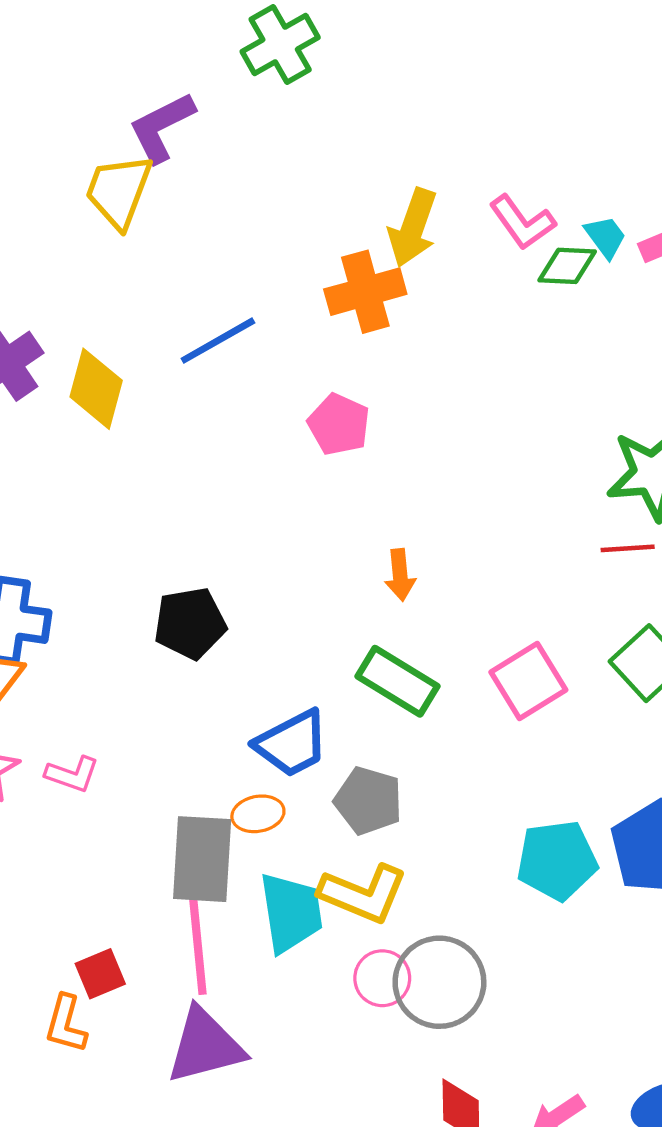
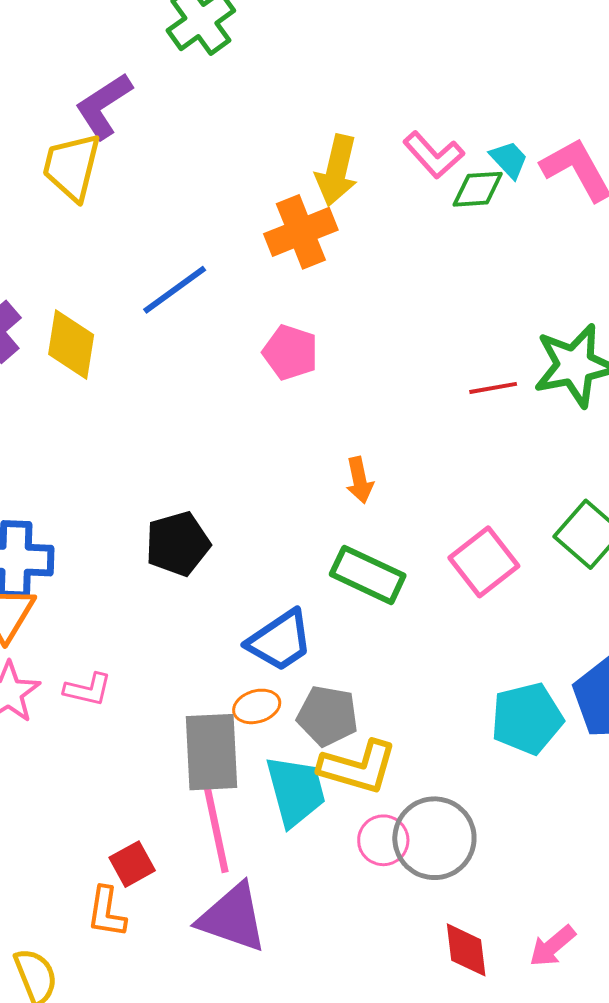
red line: (628, 548) -> (493, 388), moved
gray pentagon: (368, 801) -> (328, 716), moved
purple triangle: (205, 1046) -> (232, 918), turned 40

